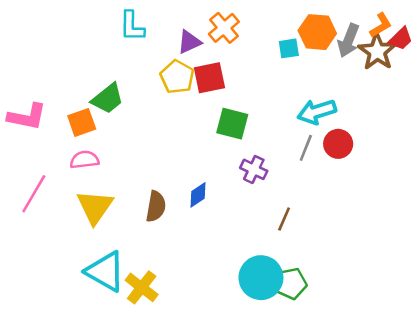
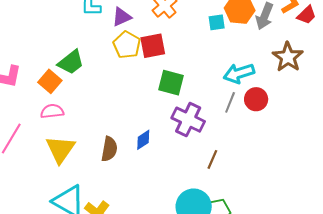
purple triangle: (189, 42) -> (122, 17), moved
brown star: (377, 51) -> (288, 57), moved
orange square: (82, 122) -> (50, 81), turned -30
purple cross: (254, 169) -> (188, 120), size x1.5

